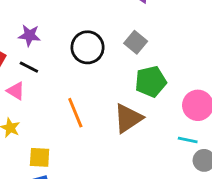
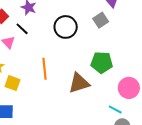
gray square: (136, 42) -> (101, 20), moved
yellow square: (40, 157) -> (13, 83), moved

